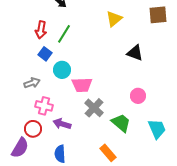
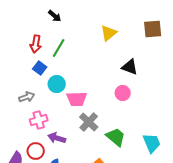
pink circle: (138, 96) -> (123, 93), moved
pink cross: (44, 106) -> (39, 120), turned -30
red circle: (33, 129) -> (36, 151), moved

